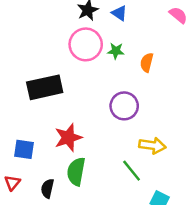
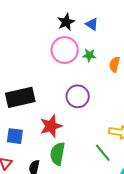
black rectangle: (45, 87) -> (20, 97), moved
purple circle: (124, 106) -> (78, 96), moved

